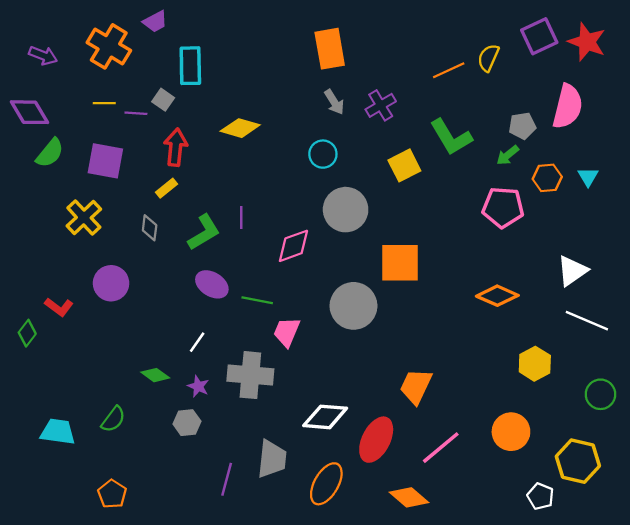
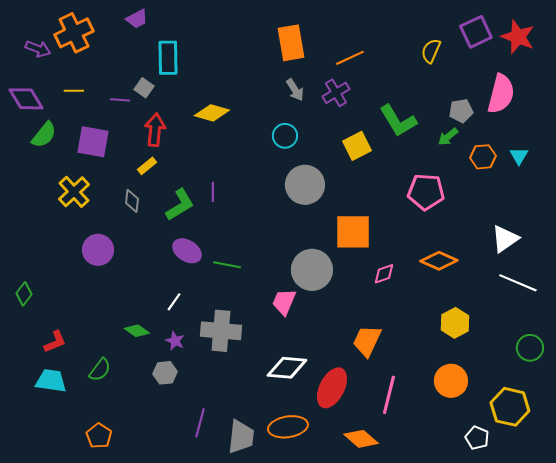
orange cross: (109, 46) -> (74, 33), moved, turned 33
orange line: (449, 70) -> (350, 58), moved
yellow line: (104, 103) -> (74, 91), moved
pink pentagon: (503, 207) -> (426, 192), moved
pink diamond: (293, 246) -> (384, 274), moved, size x0.7
red L-shape: (59, 307) -> (55, 342), moved, turned -60
pink trapezoid: (287, 332) -> (284, 302), moved
yellow hexagon: (535, 364) -> (455, 323), moved
pink line: (441, 448) -> (389, 395), turned -36
gray trapezoid: (272, 459) -> (241, 437), moved
orange ellipse: (326, 484) -> (288, 427), turned 51

